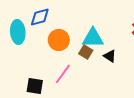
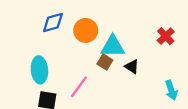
cyan ellipse: (18, 32) -> (39, 70), moved
orange circle: (59, 40) -> (86, 30), moved

